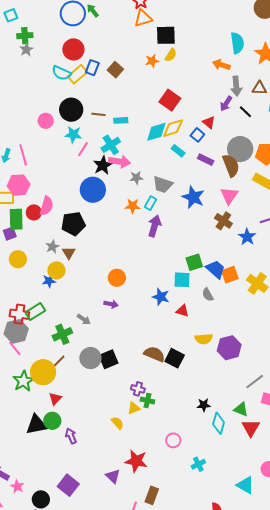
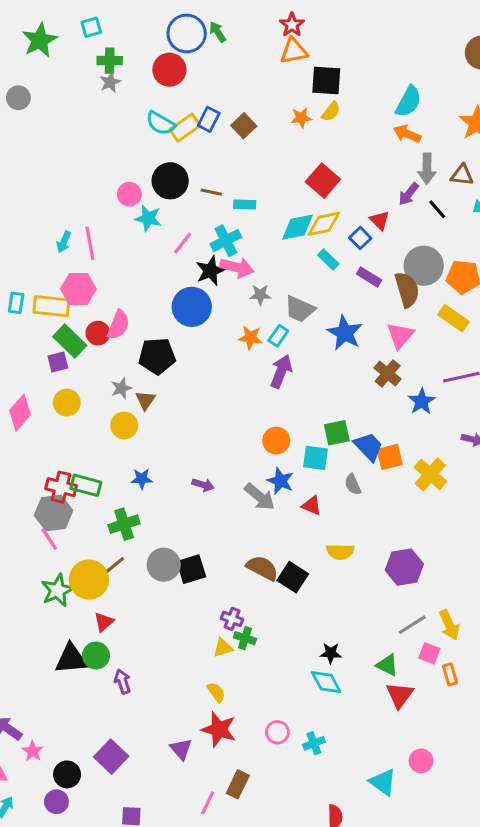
cyan semicircle: (237, 43) -> (409, 101), moved, turned 30
red circle: (73, 49) -> (169, 70), moved
cyan star: (73, 135) -> (148, 218), moved
green rectangle: (16, 219) -> (70, 341), turned -50
orange circle: (117, 278) -> (276, 441), moved
blue star: (49, 281) -> (142, 479), moved
green rectangle: (35, 311) -> (86, 485), turned 42
gray arrow: (84, 319) -> (260, 497), moved, size x1.5
purple hexagon: (229, 348) -> (404, 567), moved
yellow semicircle: (117, 423) -> (216, 692), moved
cyan diamond: (219, 423) -> (326, 682), moved, turned -50
pink circle: (173, 440) -> (277, 732), moved

